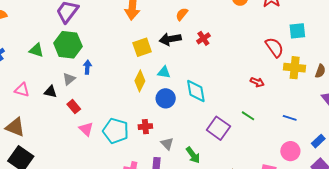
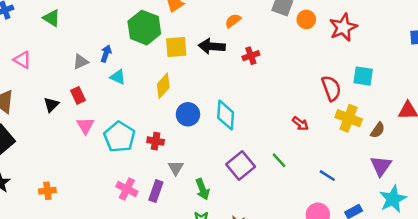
green hexagon: (68, 45) -> (144, 28), moved
cyan triangle: (164, 72) -> (118, 77), moved
black triangle: (50, 92) -> (51, 105), moved, turned 48

